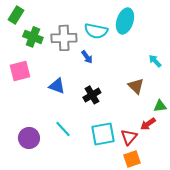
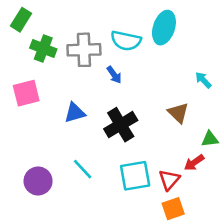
blue triangle: (57, 86) -> (75, 113), turned -36
black cross: (92, 95) -> (121, 125), size x1.4

